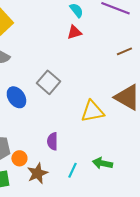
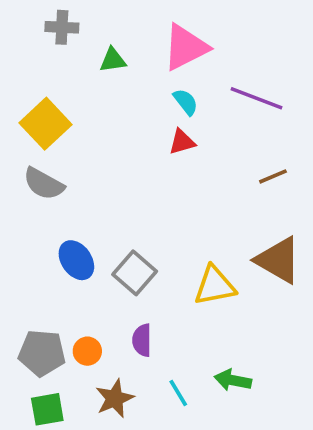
gray square: (48, 82) -> (135, 273), moved
orange circle: (19, 158) -> (87, 351), moved
cyan line: (72, 170) -> (178, 393), turned -56

